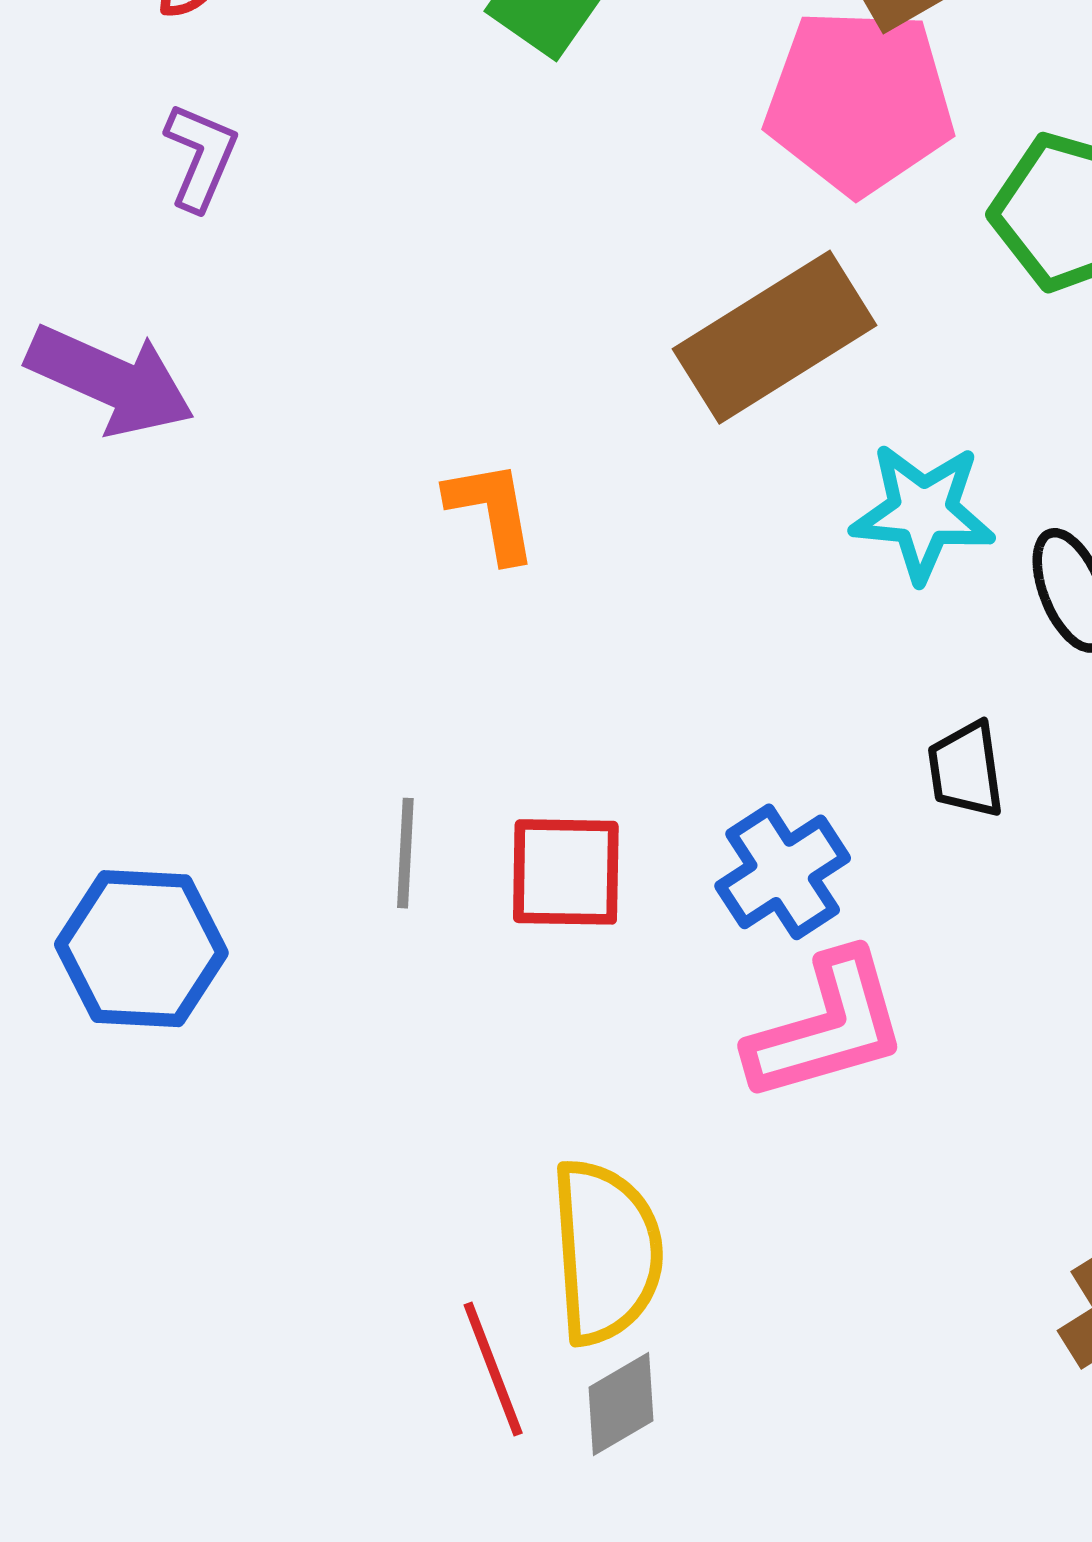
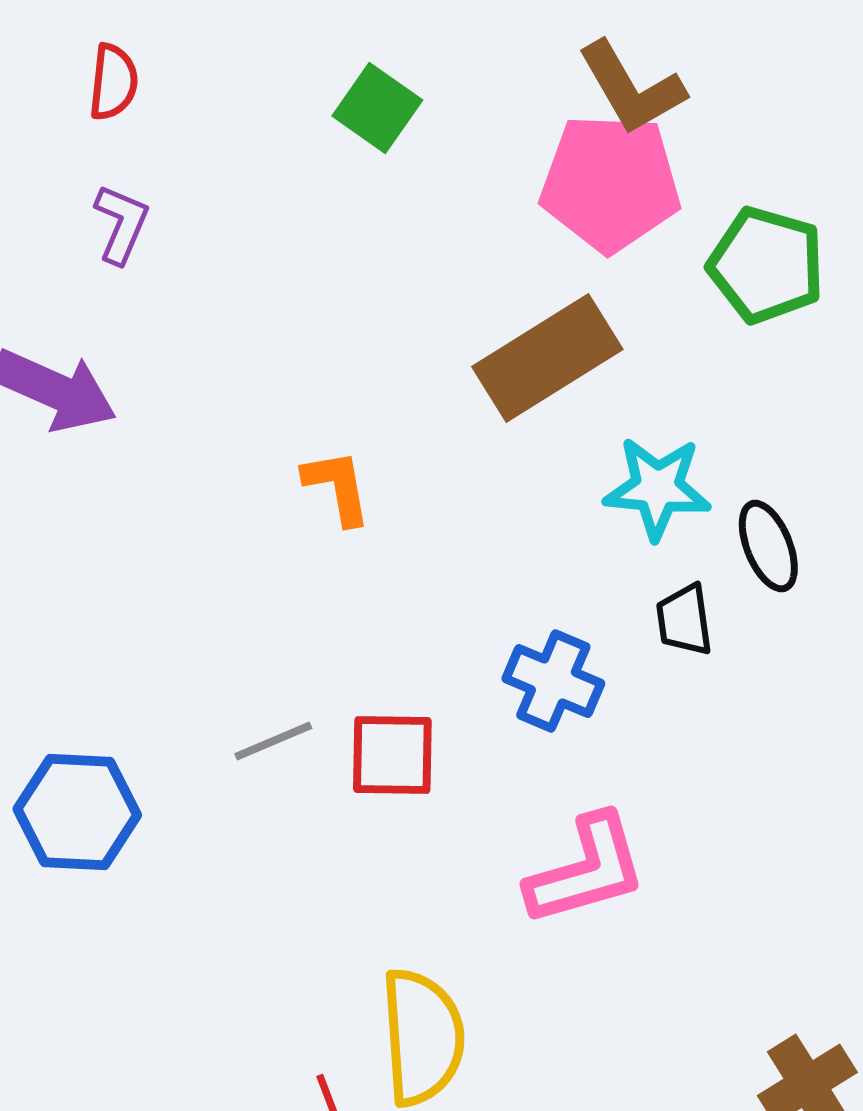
black trapezoid: (966, 770) -> (684, 620), moved
gray line: (405, 853) -> (273, 741), turned 64
blue cross: (783, 872) -> (553, 681), moved, turned -34

